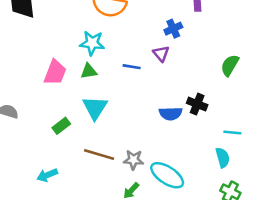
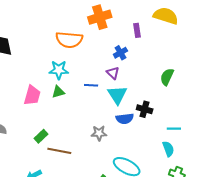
cyan triangle: (95, 108) -> (117, 95), moved
brown line: (99, 155) -> (59, 151), moved
gray star: (133, 160) -> (99, 133), moved

